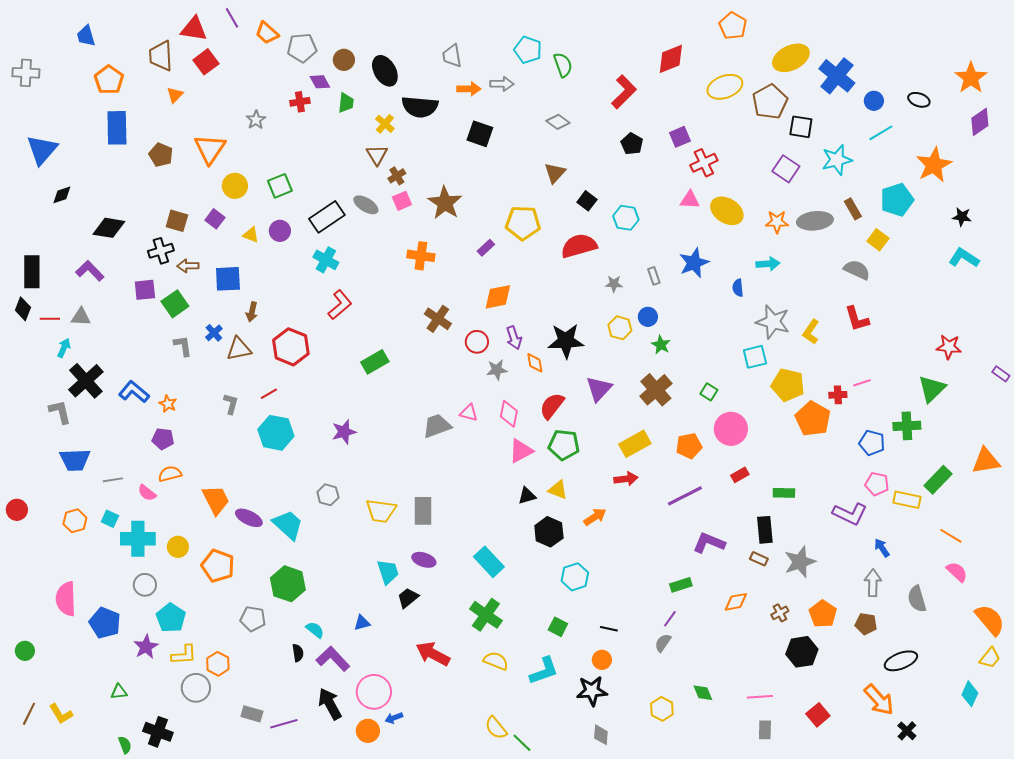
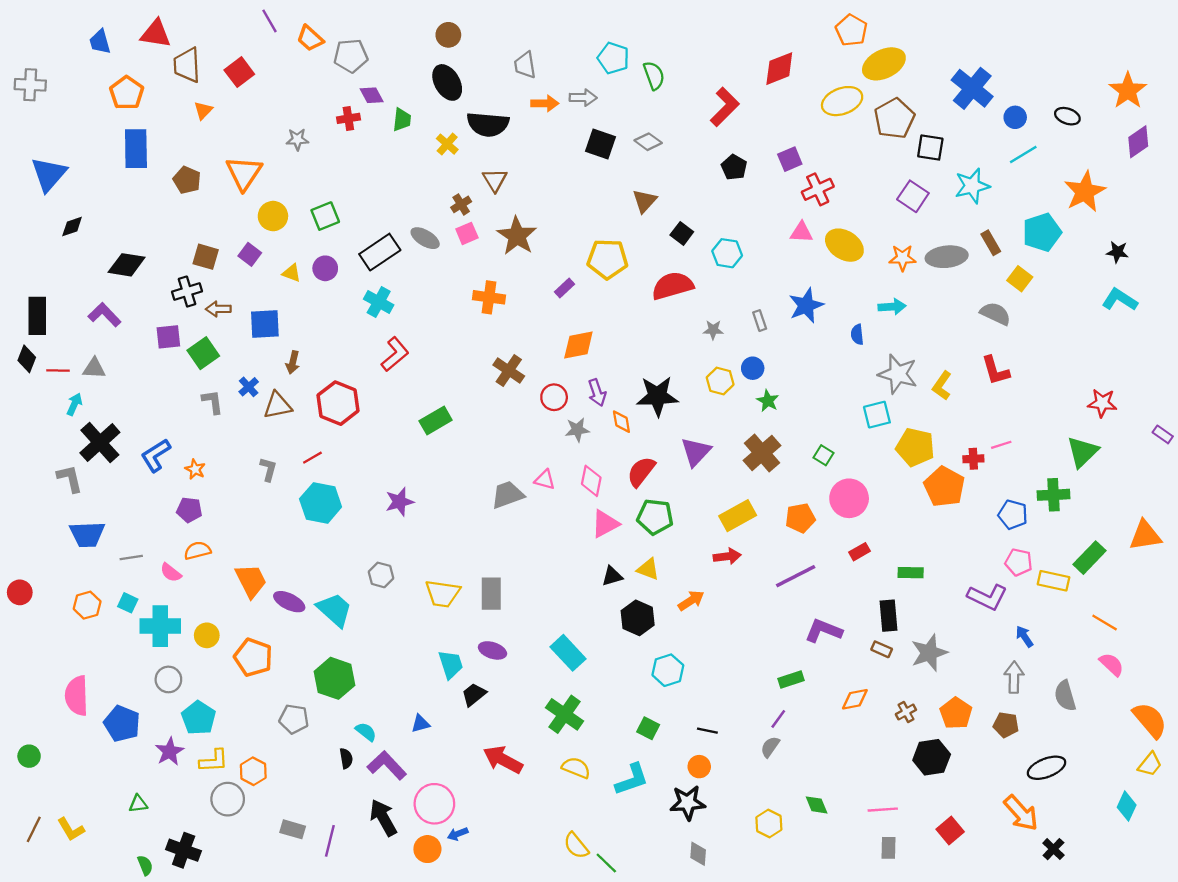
red triangle: (194, 29) -> (156, 34), moved
yellow ellipse: (791, 58) -> (884, 64), moved
brown circle: (344, 60) -> (448, 35), moved
gray star: (256, 120) -> (297, 139), turned 30
black square: (480, 134) -> (600, 144), moved
brown triangle: (377, 155) -> (495, 180), moved
blue L-shape: (134, 392) -> (156, 455), turned -72
purple line: (284, 724) -> (330, 841), turned -60

